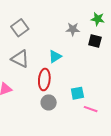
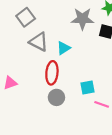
gray star: (73, 29) -> (82, 19), size x1.5
gray triangle: (20, 59) -> (39, 42), moved

